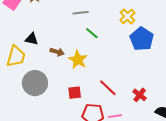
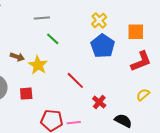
yellow cross: (127, 16) -> (99, 20), moved
red line: (108, 88) -> (75, 80), moved
red square: (75, 93) -> (26, 94), moved

